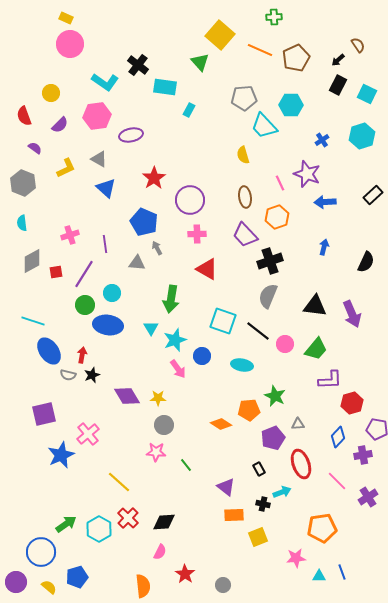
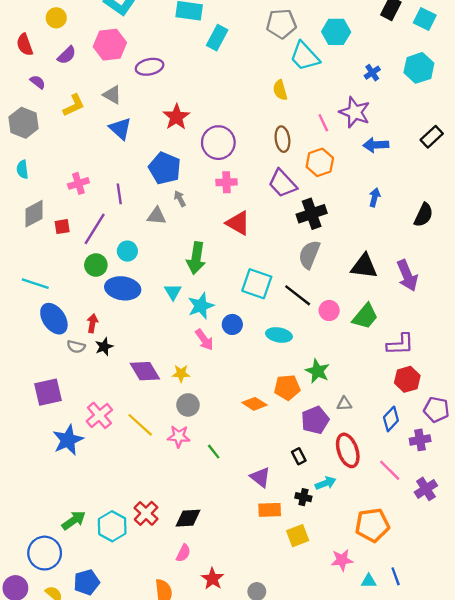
cyan rectangle: (189, 110) -> (217, 38), size x1.5
purple L-shape: (330, 380) -> (400, 344), moved
yellow line: (119, 482) -> (140, 425), moved

